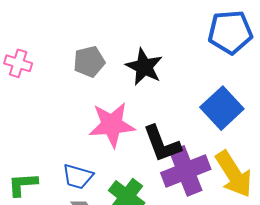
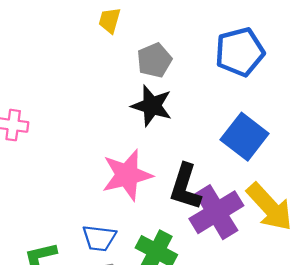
gray pentagon: (89, 62) -> (154, 60), moved
black L-shape: (162, 144) -> (185, 187), turned 48

